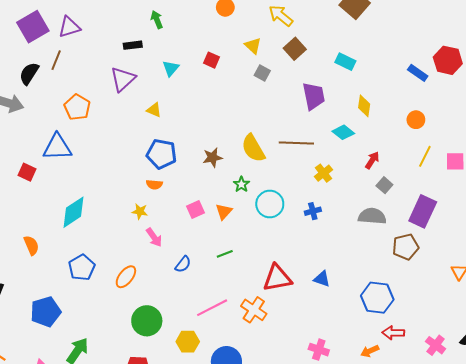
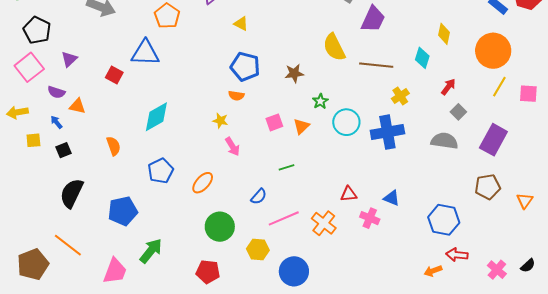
purple trapezoid: (314, 96) -> (373, 19), moved, turned 32
orange circle: (416, 120) -> (493, 51), size x2.0
cyan diamond: (343, 132) -> (422, 58), turned 65
yellow semicircle: (253, 148) -> (334, 47), moved
blue cross: (313, 211) -> (387, 132), size x2.0
brown pentagon: (406, 247) -> (488, 187), moved
green line: (225, 254) -> (287, 167), moved
blue semicircle: (183, 264) -> (259, 196), moved
red triangle: (277, 278) -> (349, 194), size x0.6
pink cross: (319, 350) -> (370, 218), moved

